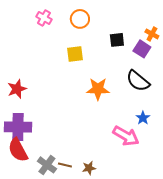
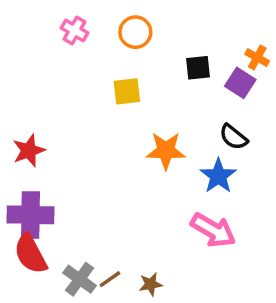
black semicircle: (138, 81) -> (233, 137), size x0.7
blue star: (143, 118) -> (218, 176), moved, size x1.5
brown line: (65, 165) -> (110, 279), turned -48

